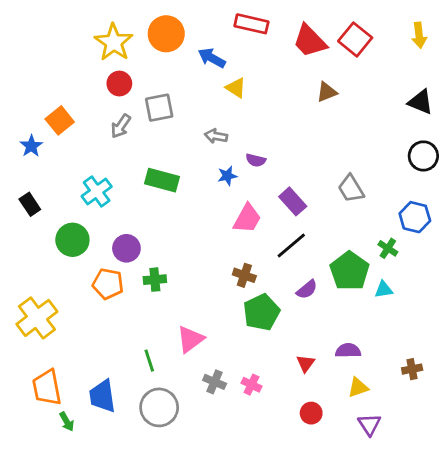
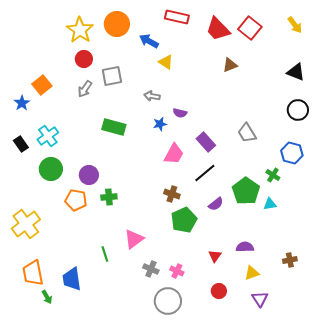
yellow arrow: (419, 35) -> (295, 25), turned -30
cyan cross: (97, 191) -> (48, 136), moved
gray circle: (159, 407) -> (168, 301), moved

